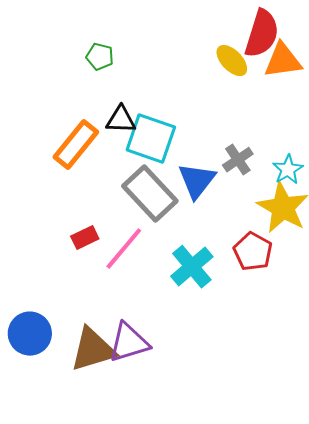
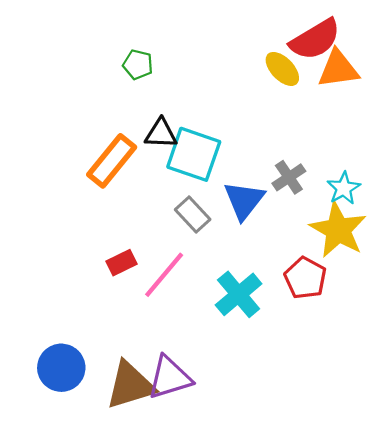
red semicircle: (262, 34) -> (315, 39), turned 42
gray rectangle: (150, 194) -> (193, 215), size x0.6

